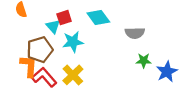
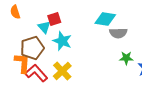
cyan diamond: (98, 18) -> (105, 19), moved, turned -45
cyan star: (73, 42) -> (62, 41), turned 30

